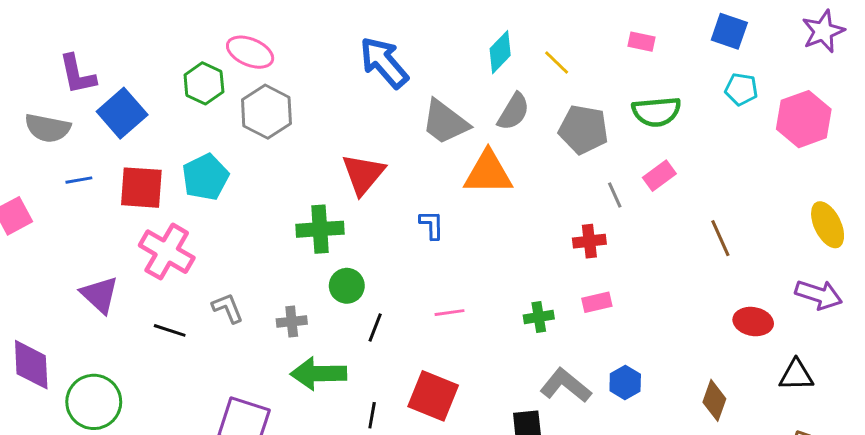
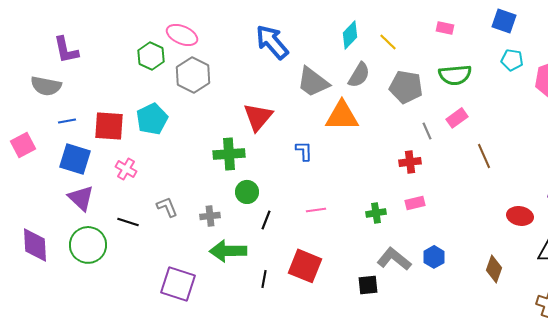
blue square: (122, 113) -> (75, 159), moved, turned -32
brown line: (720, 238) -> (484, 156), moved
pink cross: (167, 252) -> (126, 169), size x0.6
green circle: (94, 402) -> (88, 245), moved

